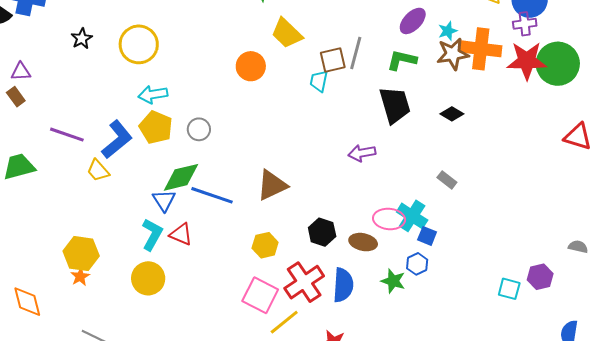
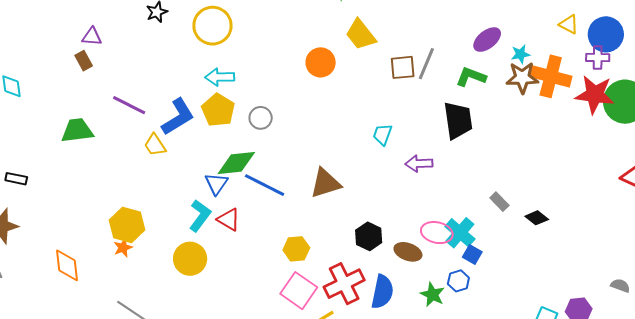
cyan trapezoid: (319, 81) -> (382, 134), moved
black diamond: (452, 114) -> (537, 218), moved
yellow hexagon: (265, 245) -> (296, 249), moved

